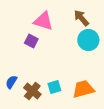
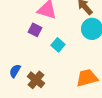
cyan square: (54, 87) -> (58, 45), moved, turned -32

